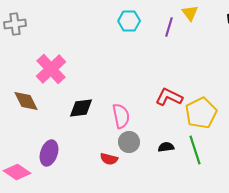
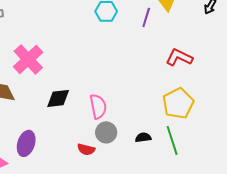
red L-shape: (169, 97) -> (179, 57), moved

